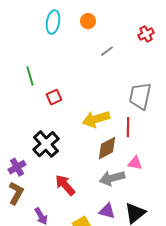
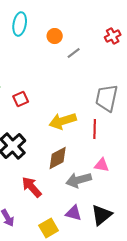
orange circle: (88, 21) -> (55, 36), moved
brown diamond: (107, 148) -> (58, 158), moved

